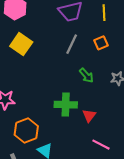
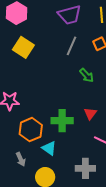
green cross: (66, 105) -> (62, 121), moved

